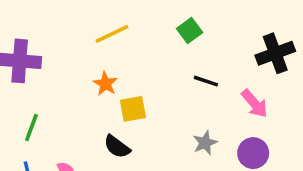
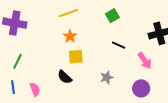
orange star: (105, 84) -> (70, 36), moved
gray star: (205, 143) -> (107, 77), moved

